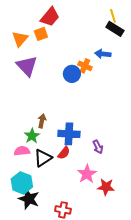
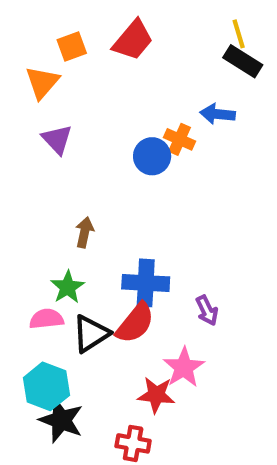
red trapezoid: (50, 17) -> (133, 40), moved
orange square: (41, 34) -> (72, 46), moved
purple triangle: (27, 66) -> (57, 139), size x0.7
brown arrow: (42, 121) -> (84, 232), moved
red semicircle: (64, 153) -> (135, 323), size x1.5
red star: (106, 187) -> (156, 395), moved

